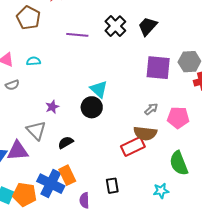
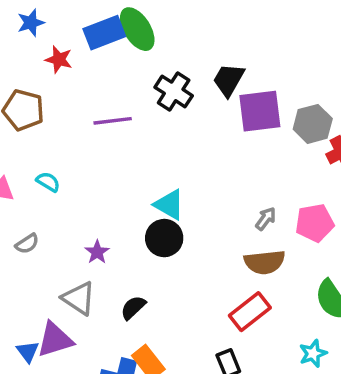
cyan semicircle: (33, 61) -> (48, 182), turned 48
purple square: (158, 68) -> (260, 111), moved
gray semicircle: (12, 85) -> (27, 244), moved
red rectangle: (133, 147) -> (250, 312), moved

